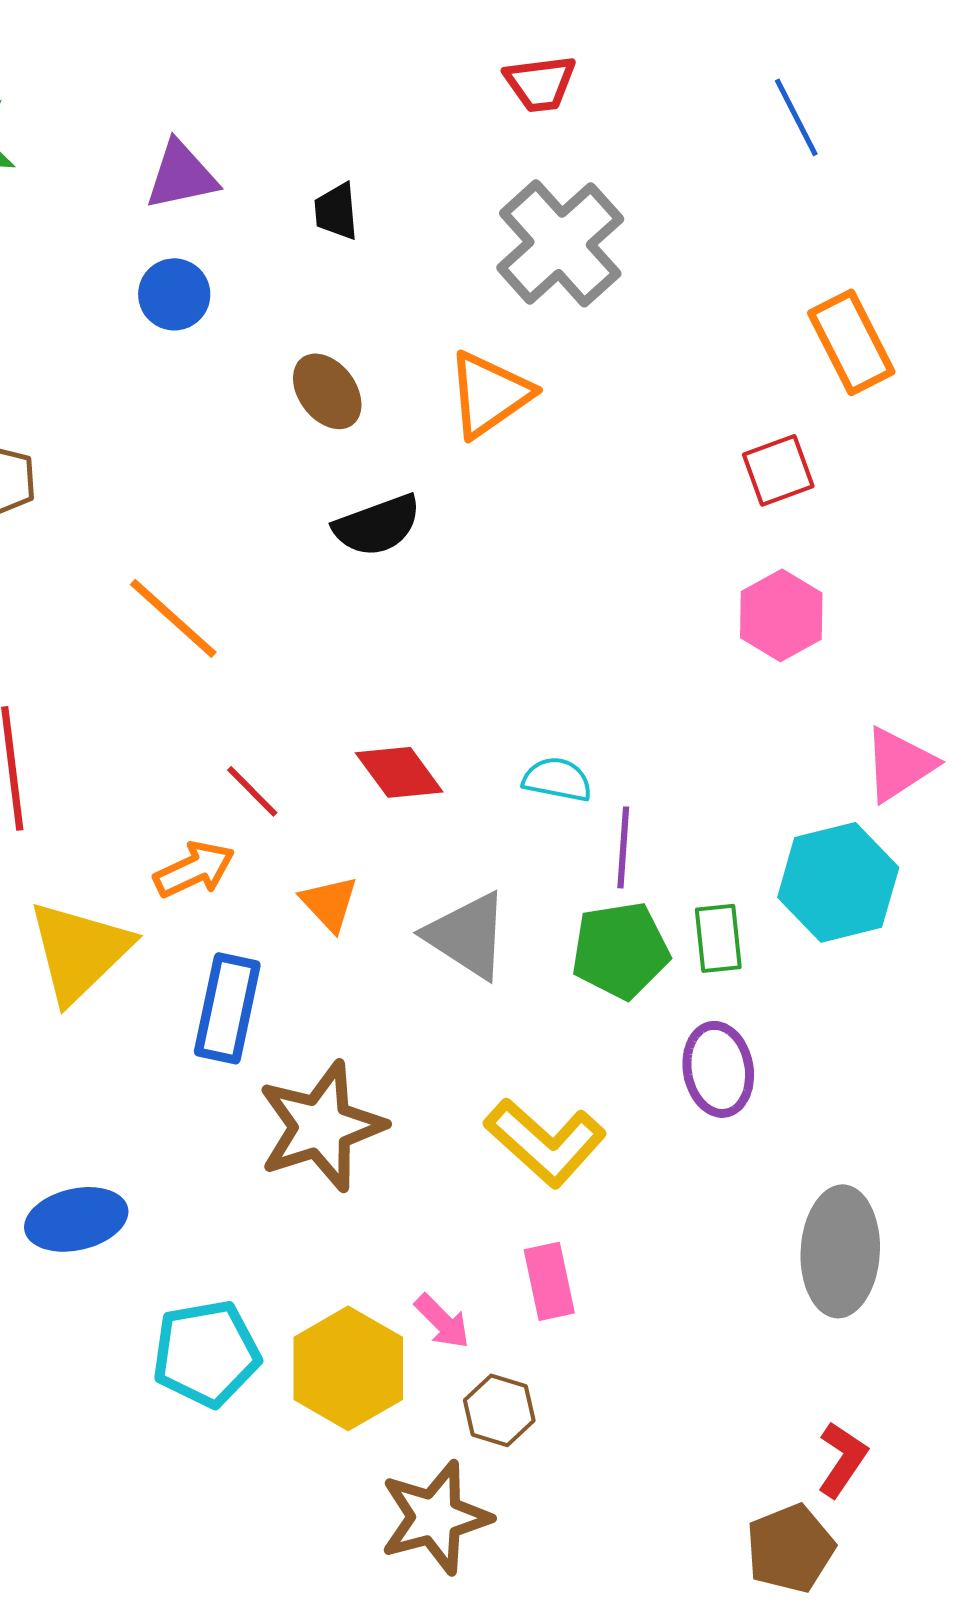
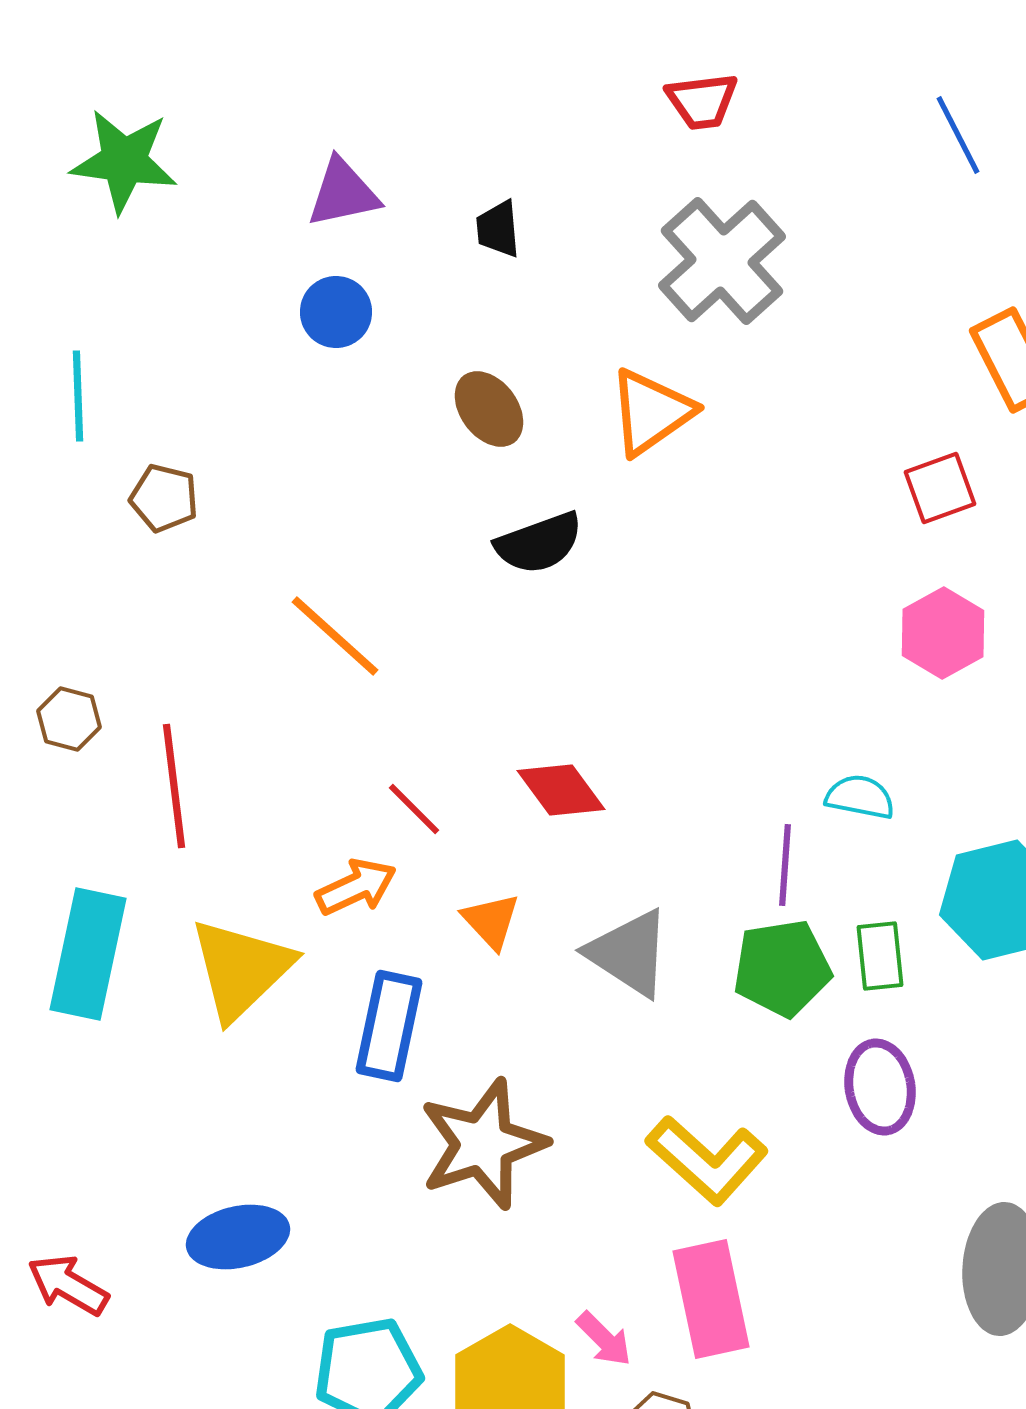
cyan semicircle: (557, 779) -> (860, 797), moved
pink rectangle: (549, 1281) -> (711, 1299), size x1.5

